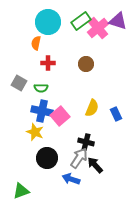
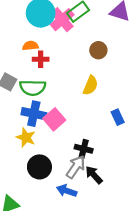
pink cross: (98, 28) -> (62, 20), moved
orange semicircle: (36, 43) -> (30, 46), moved, turned 72
brown circle: (86, 64) -> (98, 50), moved
green semicircle: (41, 88) -> (33, 88), size x1.6
yellow semicircle: (92, 108) -> (90, 85), moved

